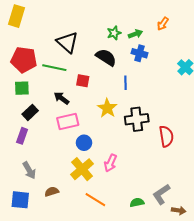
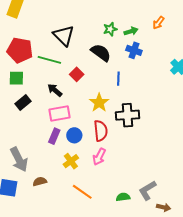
red square: (83, 81) -> (77, 74), turned 32
purple rectangle: (22, 136) -> (54, 136), moved
red semicircle: (166, 136) -> (101, 131), moved
yellow cross: (82, 169) -> (71, 161), size x0.7
gray arrow: (29, 170) -> (19, 159), size x1.4

